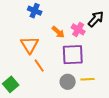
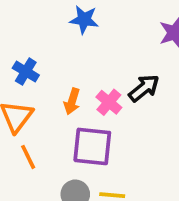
blue cross: (35, 11) -> (26, 72), moved
orange arrow: (58, 32) -> (72, 101), turned 56

